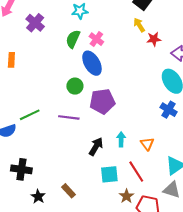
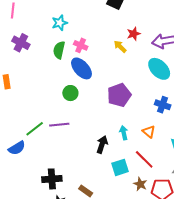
yellow arrow: (139, 25) -> (120, 47), moved
purple pentagon: (102, 101) -> (119, 95), moved
blue cross: (169, 110) -> (163, 105), moved
purple line: (69, 117) -> (59, 125), moved
black cross: (21, 169) -> (52, 179), moved

